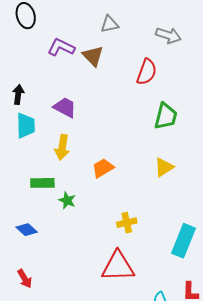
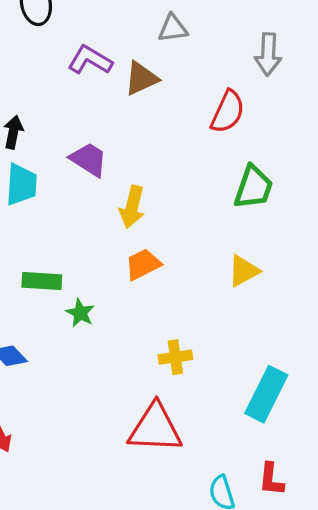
gray arrow: (168, 35) -> (268, 54), turned 70
brown triangle: (93, 56) -> (141, 78), turned 45
yellow arrow: (62, 147) -> (132, 207), moved

